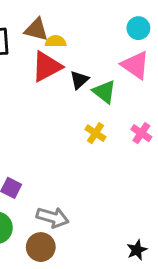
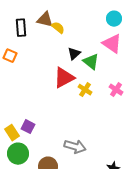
yellow semicircle: (56, 41) -> (58, 28), turned 40
red triangle: (47, 67) -> (64, 78), moved
gray arrow: (53, 217) -> (75, 147), moved

